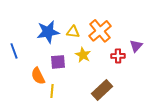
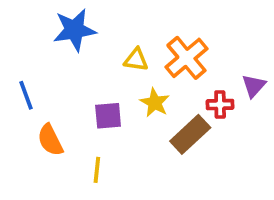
blue star: (48, 32) -> (74, 30), moved
orange semicircle: (38, 76) -> (50, 140), moved
brown rectangle: (102, 90) -> (190, 134), moved

